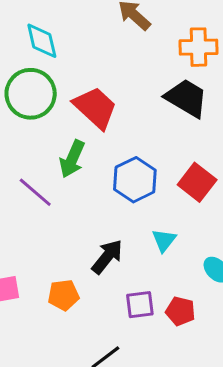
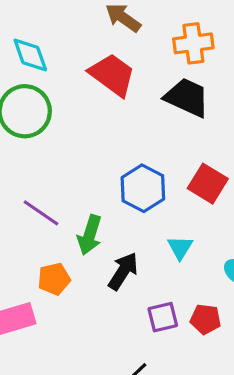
red trapezoid: (95, 108) -> (112, 75), moved
green arrow: (72, 159) -> (90, 235), moved
orange pentagon: (64, 295) -> (54, 279), moved

